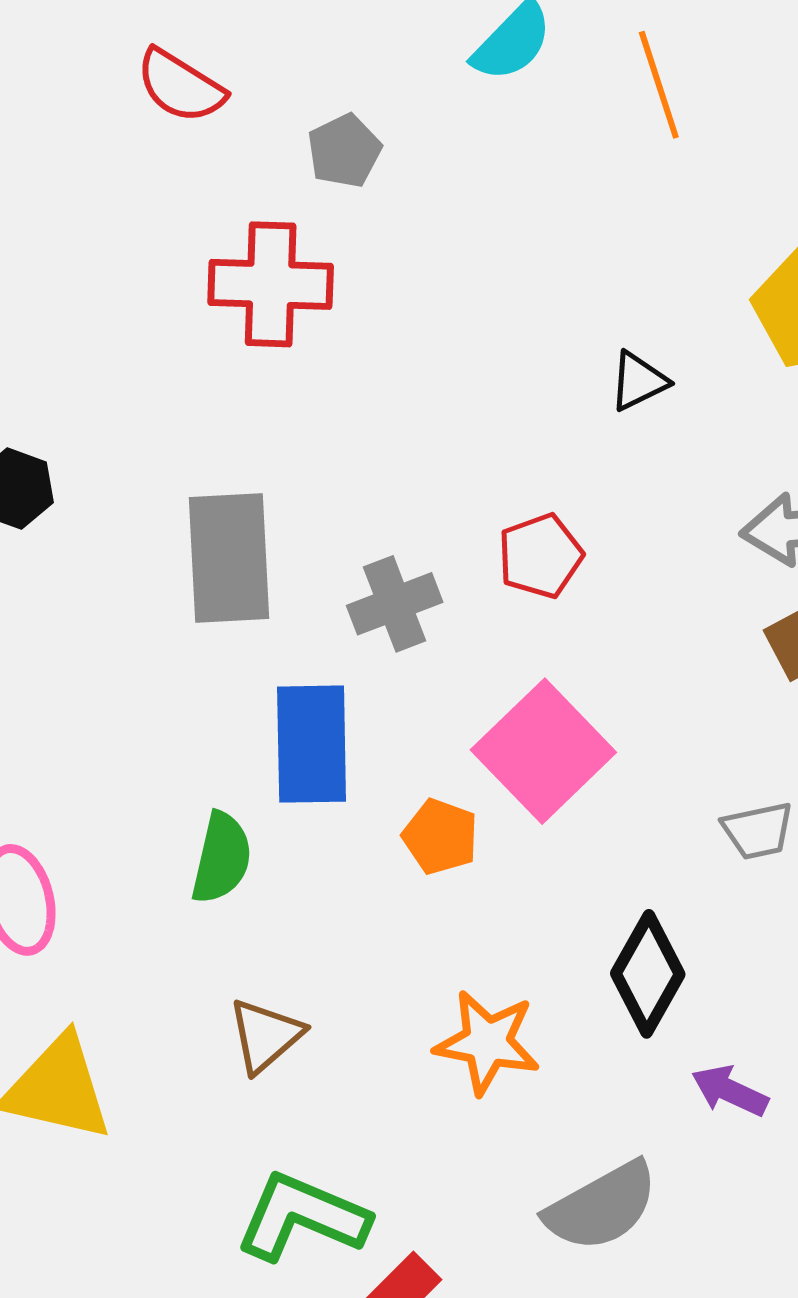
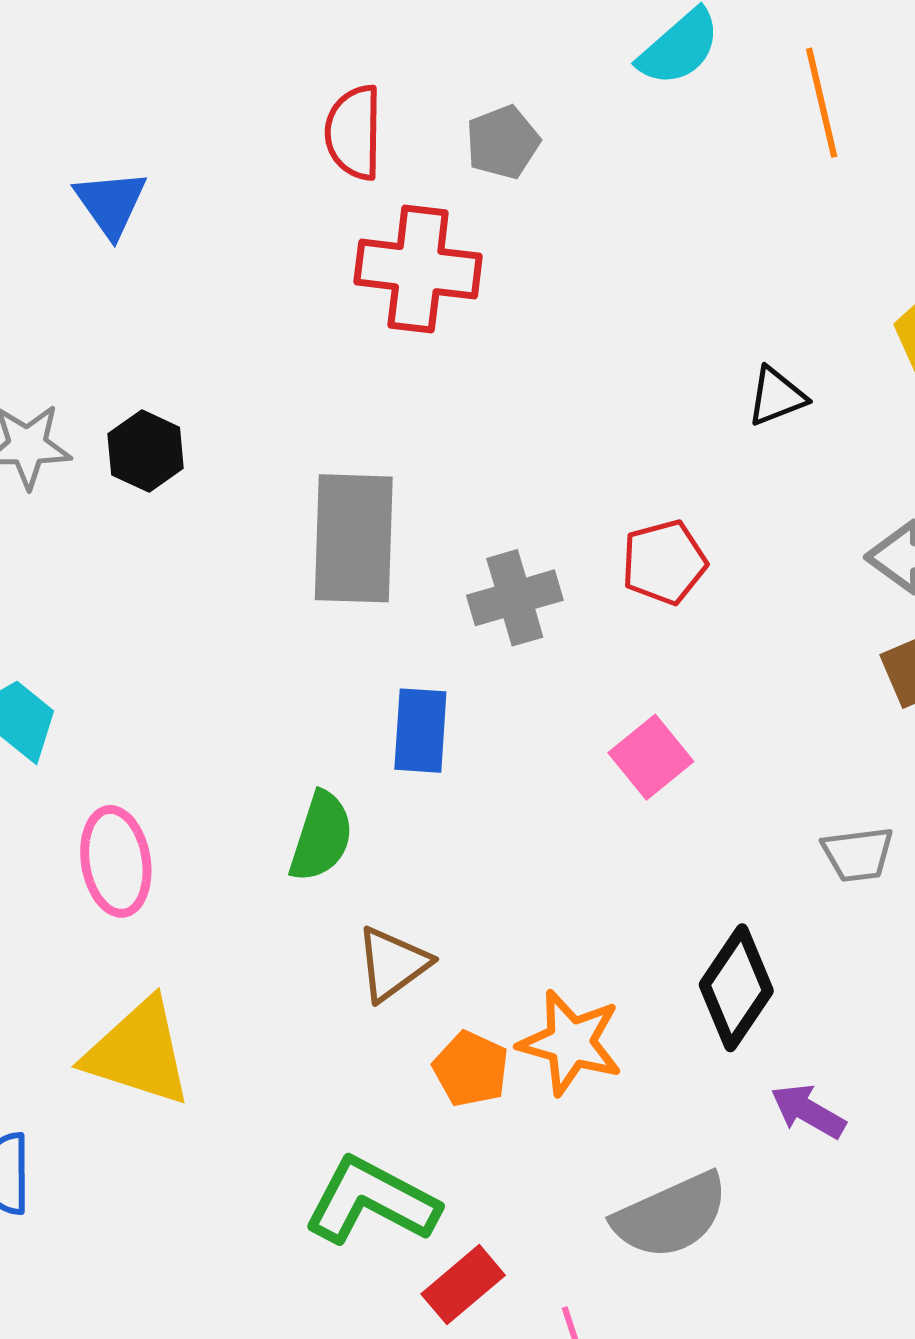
red semicircle: (180, 86) -> (354, 132), moved, turned 54
blue rectangle: (312, 744) -> (420, 731), size x0.7
pink square: (543, 751) -> (651, 757), size x0.6
orange pentagon: (440, 837) -> (471, 1069), moved
brown triangle: (265, 1036) -> (393, 964), moved

